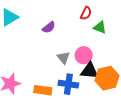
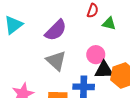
purple semicircle: (49, 27) -> (56, 30), size x1.6
gray triangle: (63, 58) -> (56, 61), moved, size x1.5

